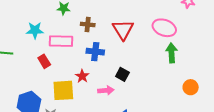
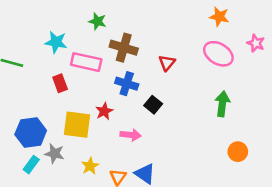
brown cross: (88, 25) -> (124, 48), size x1.5
pink ellipse: (164, 28) -> (218, 54), moved
red triangle: (123, 30) -> (167, 63), size x0.6
black square: (122, 74) -> (153, 105), moved

